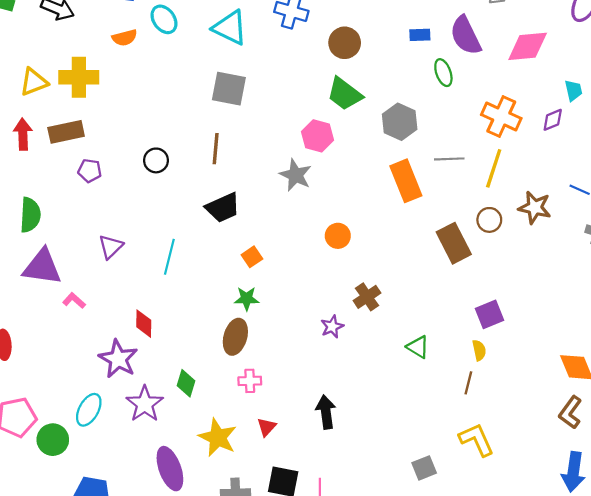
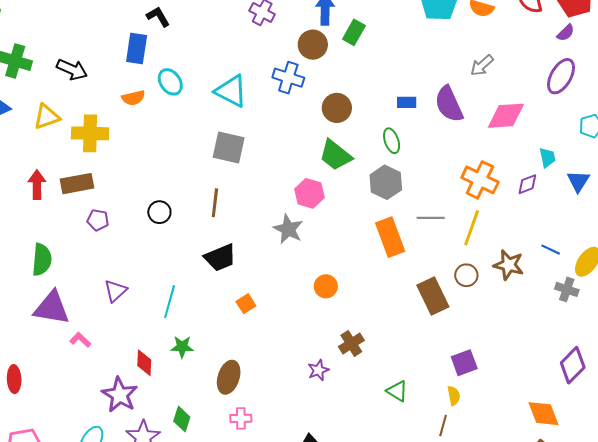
green ellipse: (443, 73) -> (392, 141), moved
yellow triangle: (34, 82) -> (47, 117), moved
green star: (247, 299) -> (182, 347), moved

